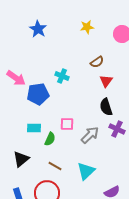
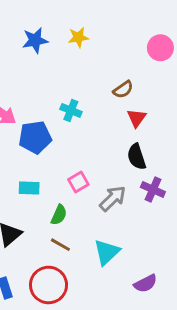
yellow star: (87, 27) -> (78, 37), moved
blue star: (38, 29) -> (35, 40), turned 30
pink square: (67, 124) -> (78, 182), turned -32
green semicircle: (50, 139) -> (59, 215), moved

